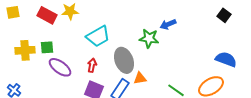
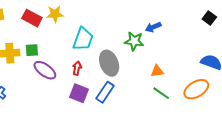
cyan trapezoid: (98, 36) -> (83, 39), turned -40
orange triangle: (140, 78) -> (157, 71), moved

